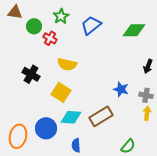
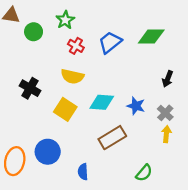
blue trapezoid: (91, 25) -> (110, 42), moved
red cross: (50, 38) -> (76, 46), moved
gray cross: (146, 95) -> (165, 113), turned 32
cyan diamond: (71, 117) -> (102, 102), moved

